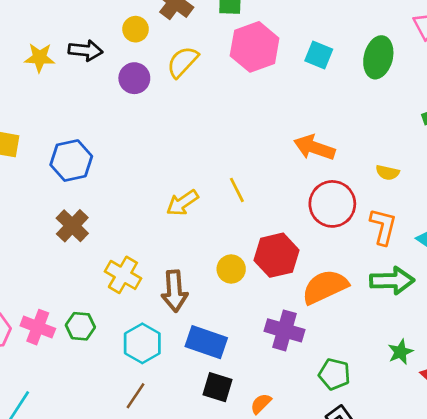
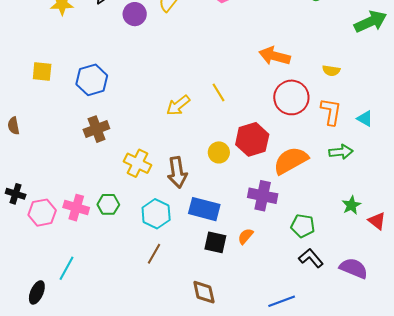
brown cross: (72, 226) -> (96, 129), turned 30
green arrow: (392, 281) -> (341, 152), size x0.7
orange semicircle: (261, 404) -> (246, 236), moved

